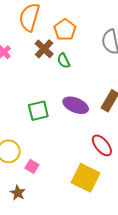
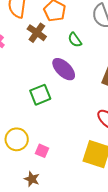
green semicircle: (64, 61) -> (75, 40), moved
purple ellipse: (76, 105) -> (64, 69), moved, turned 30

